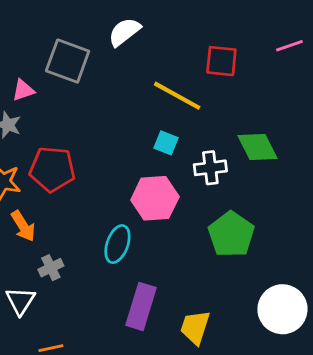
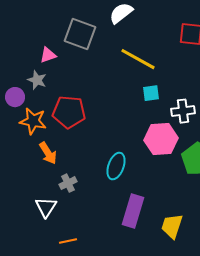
yellow line: (177, 96) -> (138, 59), moved
cyan square: (166, 143) -> (151, 93), turned -30
pink hexagon: (155, 198) -> (161, 139), moved

